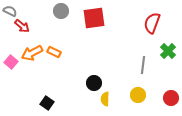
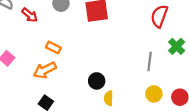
red arrow: (22, 26) -> (30, 15), moved
orange arrow: (32, 53) -> (45, 70), moved
yellow circle: (138, 95) -> (154, 94), moved

